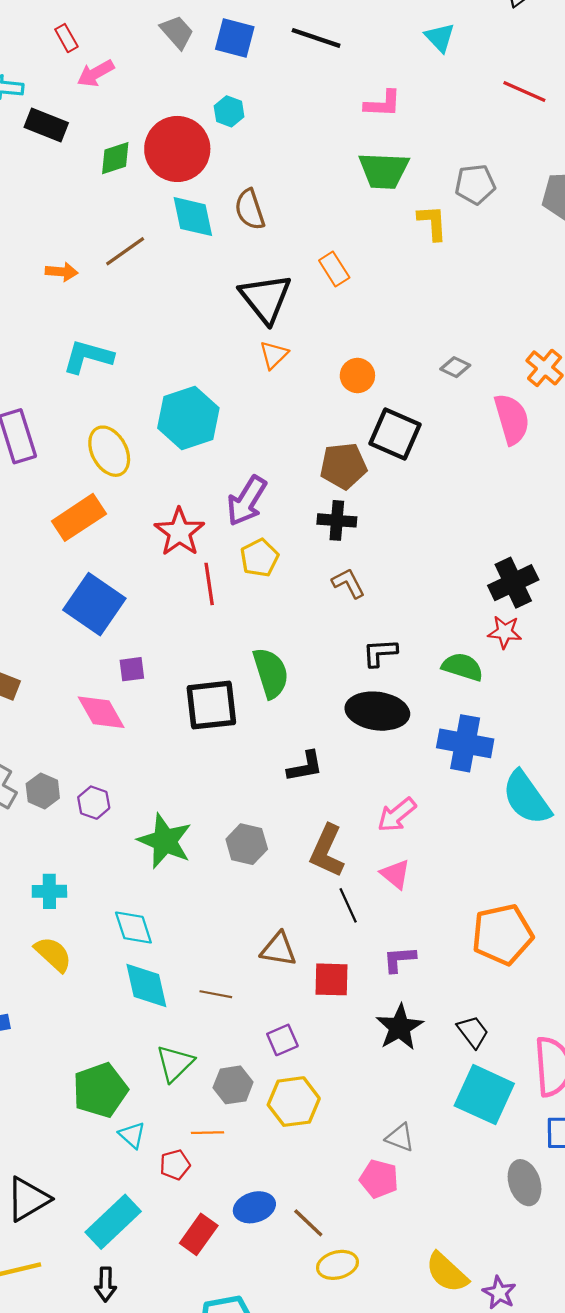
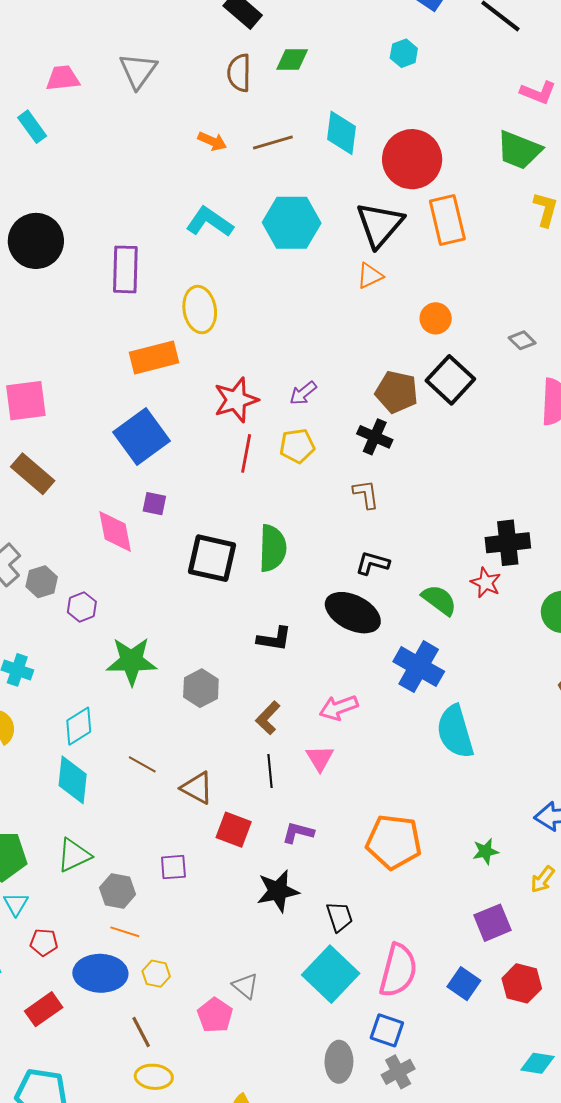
red circle: (177, 149) -> (412, 159), moved
brown semicircle: (250, 209) -> (239, 73), moved
orange rectangle: (334, 269) -> (447, 220), size x1.6
cyan hexagon: (188, 418) -> (292, 223), moved
purple arrow: (247, 501) -> (303, 393), size x0.6
green star: (165, 841) -> (131, 661), turned 30
brown L-shape: (327, 851) -> (268, 718), size x0.7
cyan diamond: (133, 928) -> (79, 726), turned 57
brown line: (216, 994) -> (142, 764), moved
yellow hexagon: (294, 1102) -> (156, 974), moved, size x0.6
orange line: (207, 1133) -> (125, 932), moved
blue ellipse: (254, 1207) -> (100, 973), moved, size x1.4

